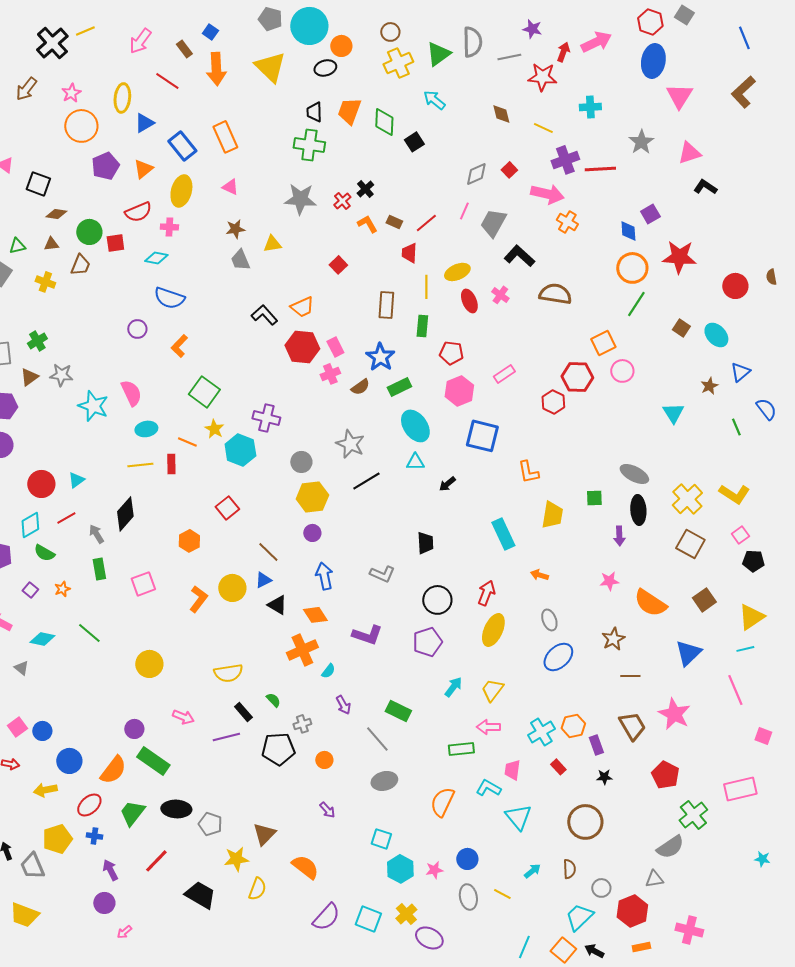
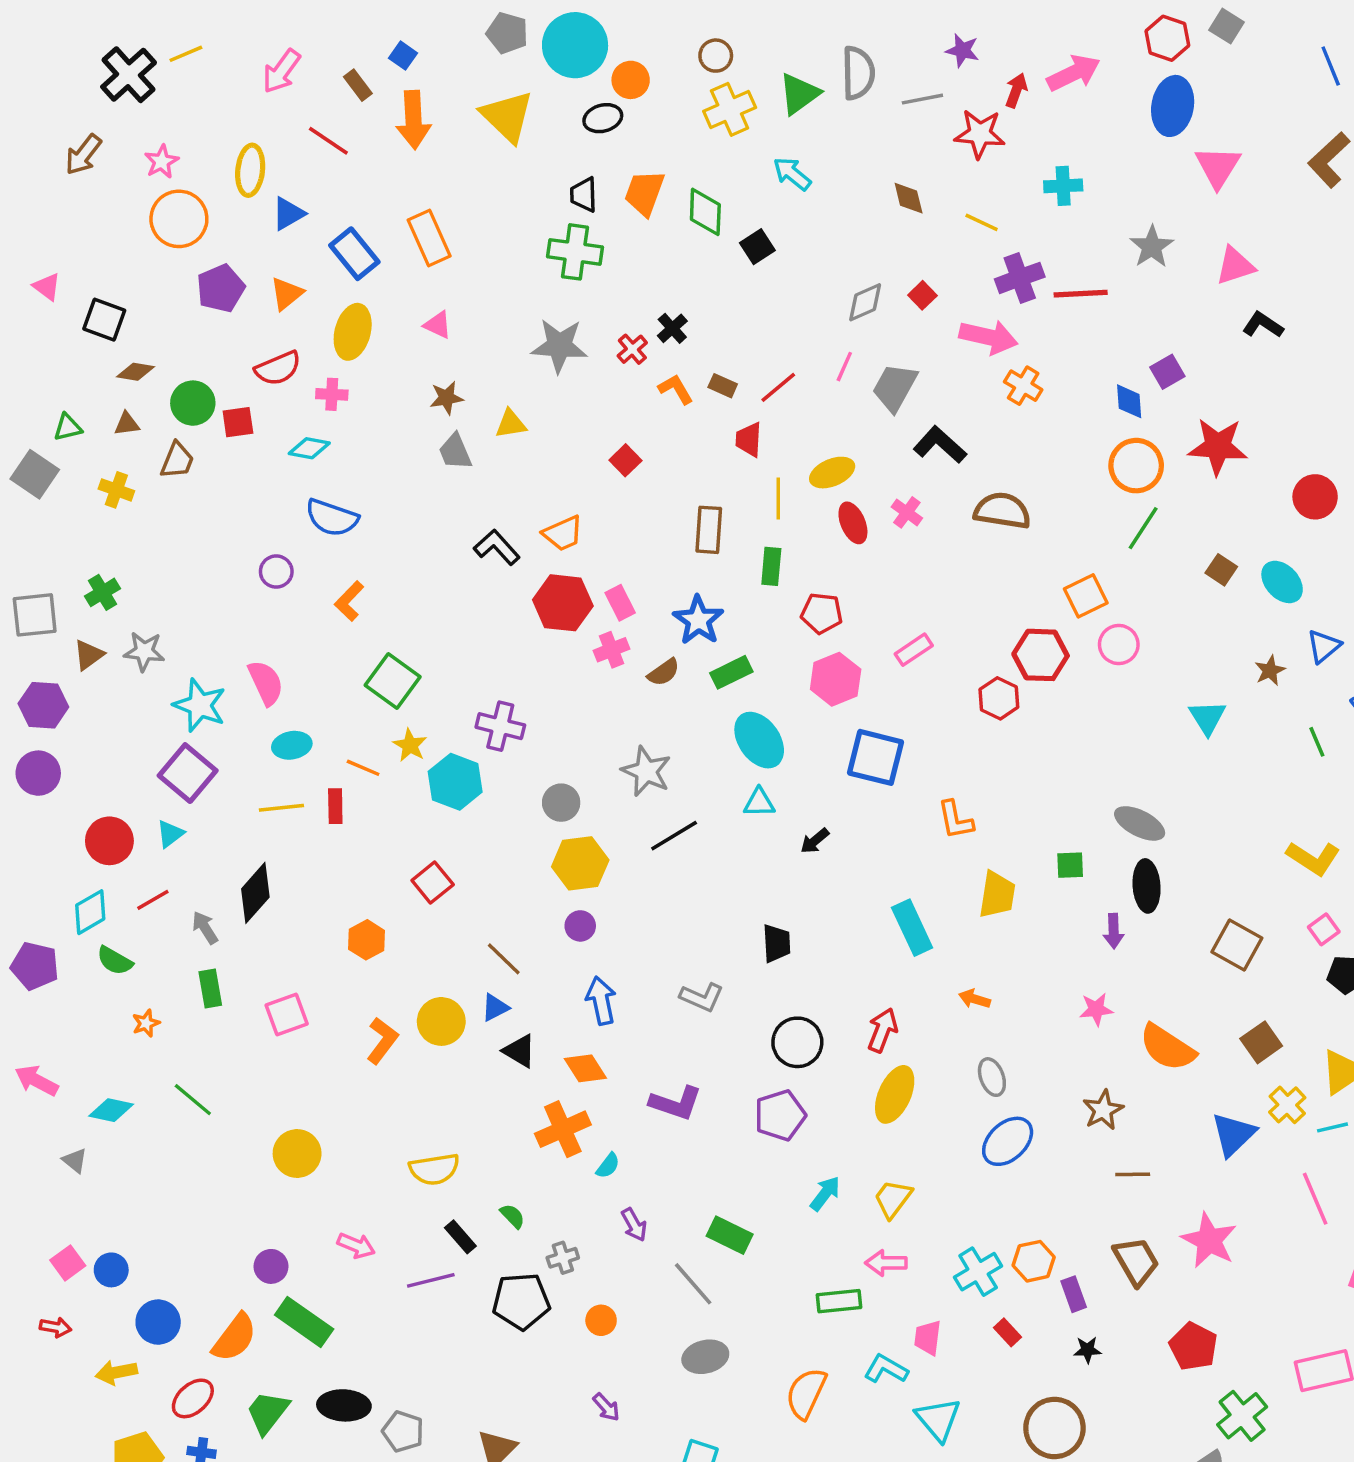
yellow cross: (687, 499) -> (1287, 1105), moved, size x0.7
purple square: (30, 590) -> (188, 773), moved, size x2.0

